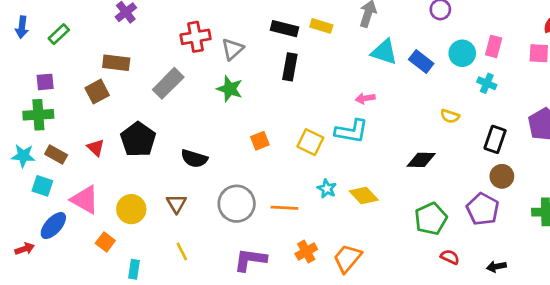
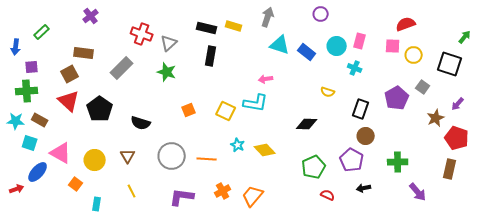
blue arrow: (22, 27) -> (16, 47), moved
red cross: (196, 37) -> (142, 34), turned 30
red triangle: (96, 148) -> (69, 101), moved, size x1.6
black arrow: (496, 267) -> (364, 188), moved

